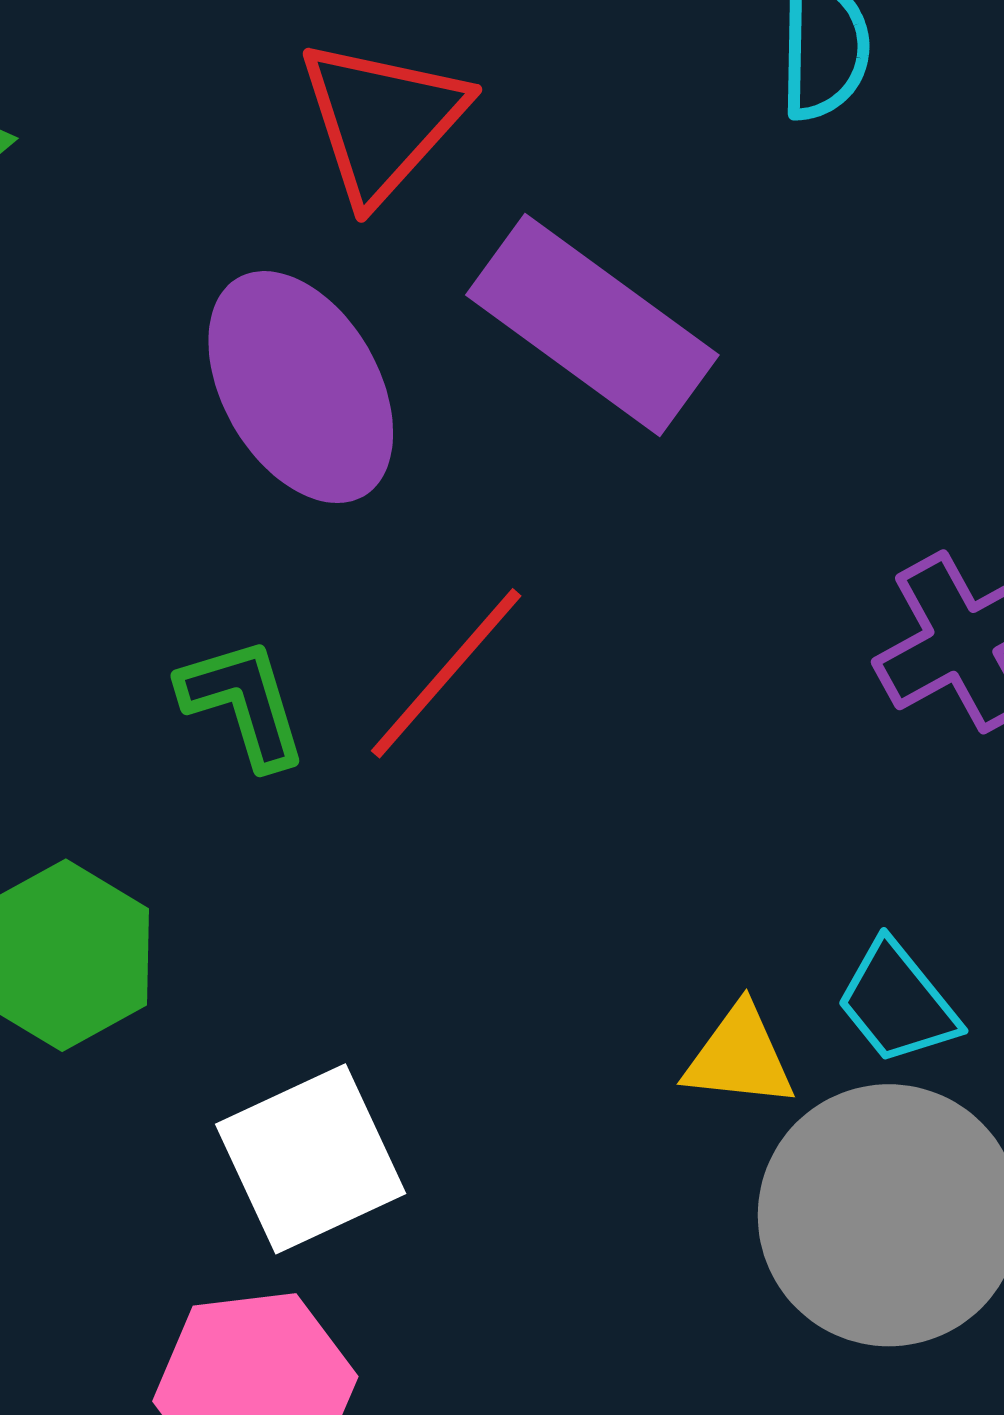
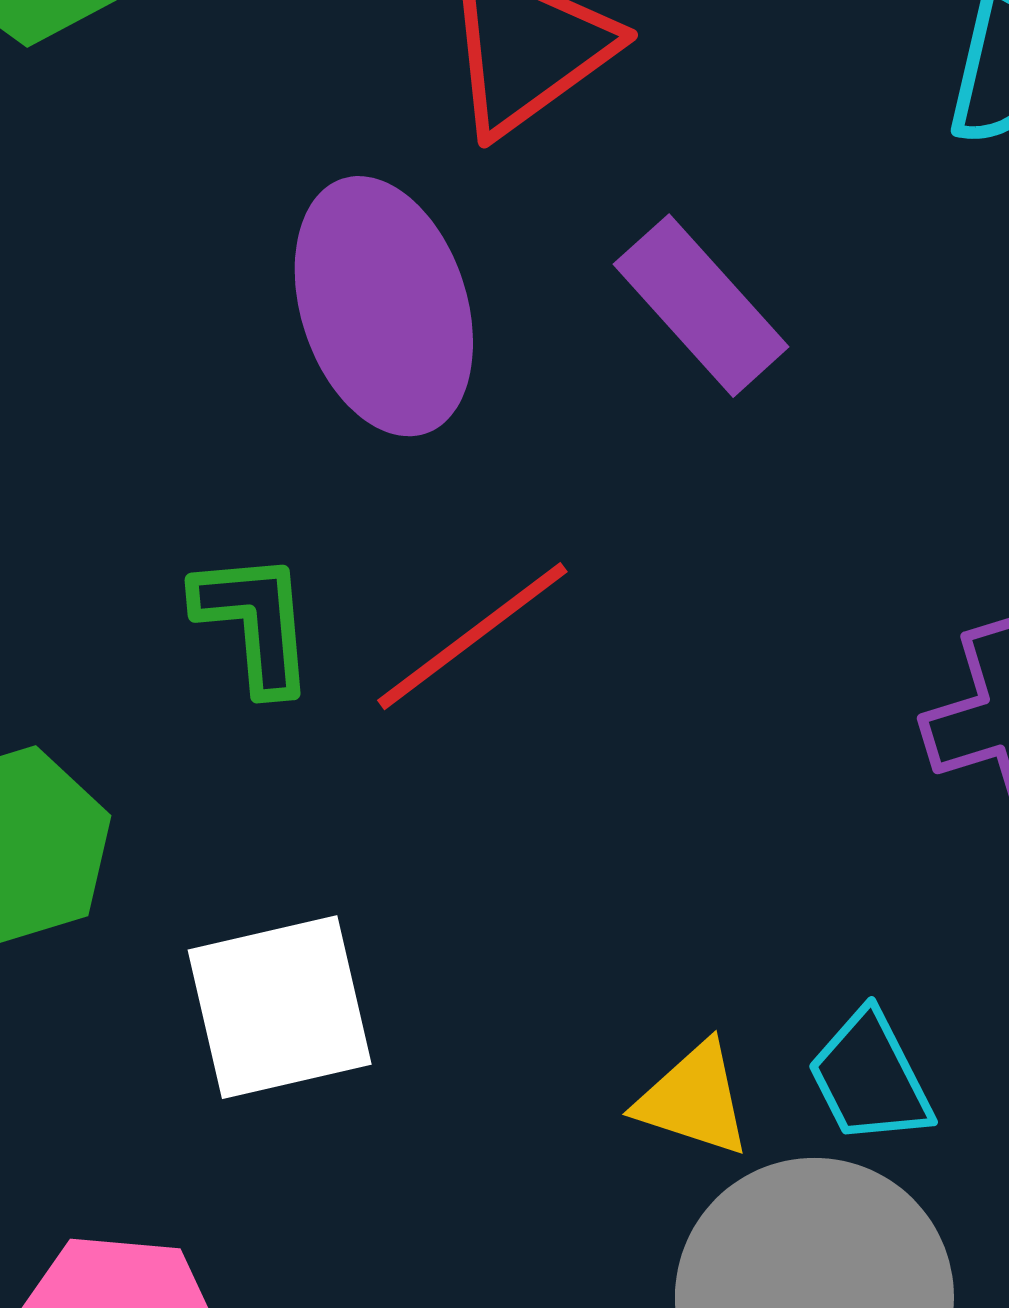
purple rectangle: (592, 325) -> (701, 306), size x0.7
white square: (311, 1159) -> (280, 1007), moved

